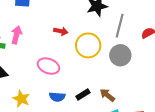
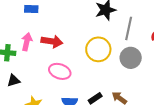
red arrow: (61, 31) -> (52, 41), moved, size x1.5

